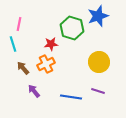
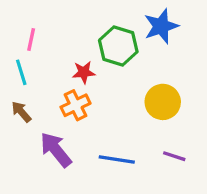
brown arrow: (23, 68) -> (21, 112), moved
purple arrow: (34, 91) -> (56, 150), size x1.6
purple line: (98, 91) -> (174, 156), moved

